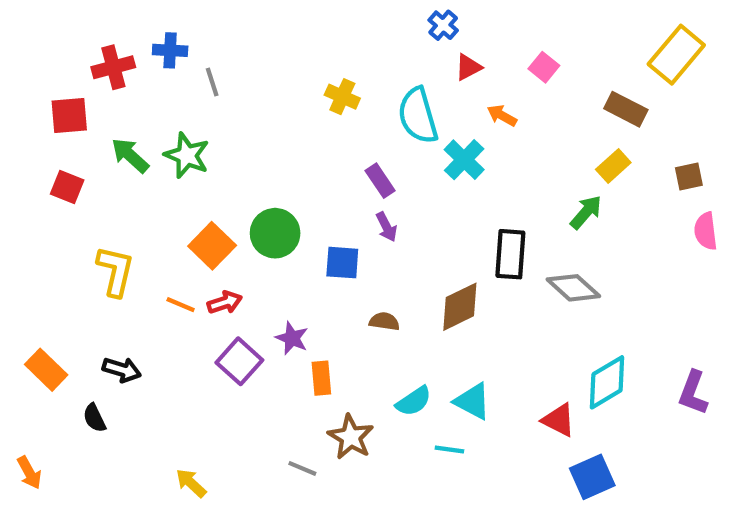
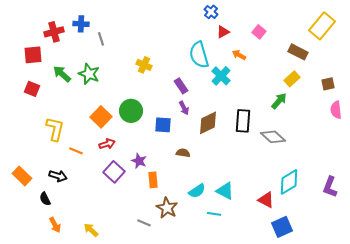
yellow cross: (342, 97) -> (144, 65), moved
orange line: (181, 305) -> (76, 151), moved
brown diamond: (460, 307) -> (208, 123), moved
orange arrow: (29, 473) -> (55, 225), moved

